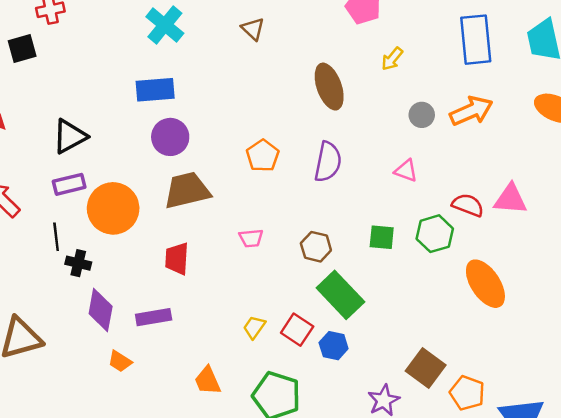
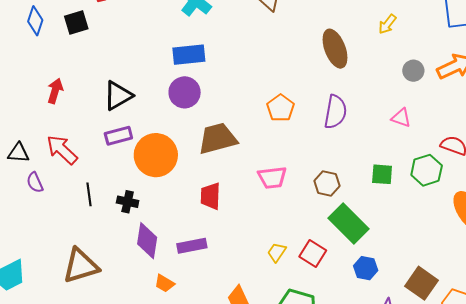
purple circle: (170, 137) -> (185, 92), moved
black line: (56, 237) -> (89, 194), moved
pink trapezoid: (251, 238) -> (272, 178), size x1.4
blue hexagon: (334, 346) -> (366, 268), moved

